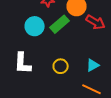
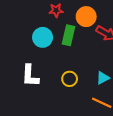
green rectangle: (60, 24) -> (68, 35), turned -36

